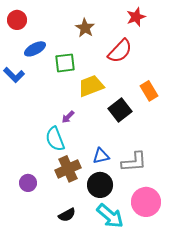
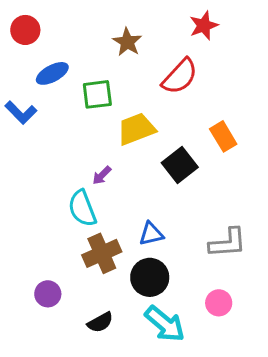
gray L-shape: (134, 162) -> (228, 243), moved
purple circle: (28, 183) -> (48, 294), moved
pink circle: (146, 202) -> (219, 303), size x0.6

